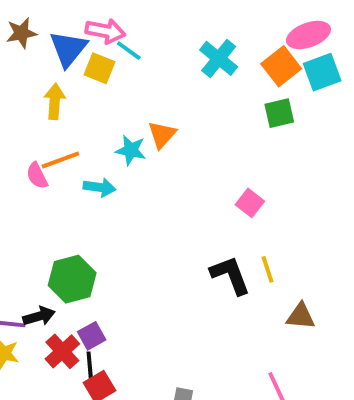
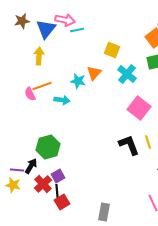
cyan line: (129, 51) -> (77, 30), turned -48
cyan cross: (219, 58) -> (127, 74), moved
yellow square: (100, 68) -> (112, 50), moved
pink square: (250, 203) -> (139, 108), size x1.6
black arrow: (39, 316) -> (31, 166), turned -42

